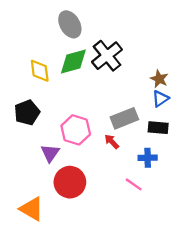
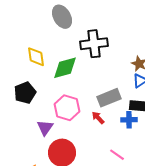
black cross: (107, 56) -> (94, 44), turned 32
green diamond: (73, 61) -> (65, 68), moved
blue cross: (148, 158) -> (129, 120), moved

